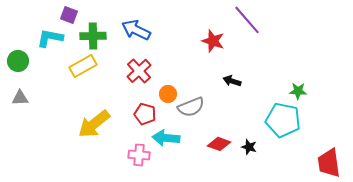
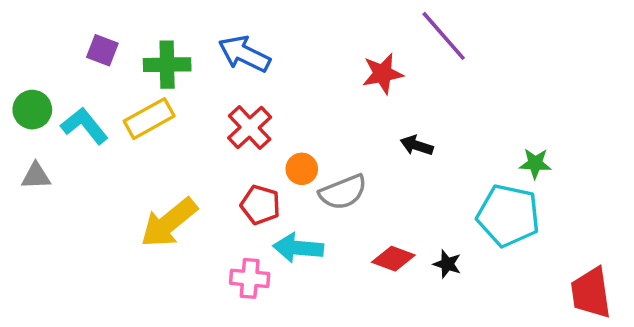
purple square: (69, 15) -> (102, 50), moved
cyan L-shape: (50, 38) -> (84, 126), moved, turned 40
red star: (213, 41) -> (383, 74), turned -30

